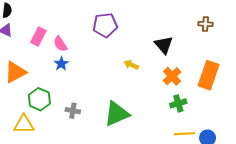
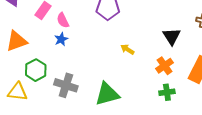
black triangle: (164, 45) -> (172, 36), moved
gray cross: (73, 111) -> (66, 85), size x1.6

